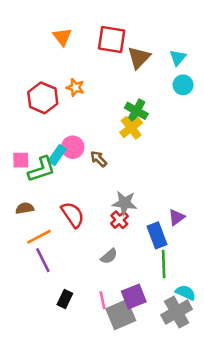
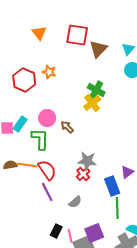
cyan rectangle: (57, 155) -> (20, 124), moved
green L-shape: (42, 169) -> (40, 139), moved, turned -70
orange line: (39, 237) -> (27, 165), moved, turned 36
purple line: (43, 260) -> (47, 192), moved
black rectangle: (65, 299) -> (56, 231), moved

